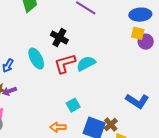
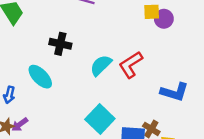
red L-shape: (65, 64) -> (131, 65), moved
cyan square: (73, 105) -> (100, 119), size x1.6

